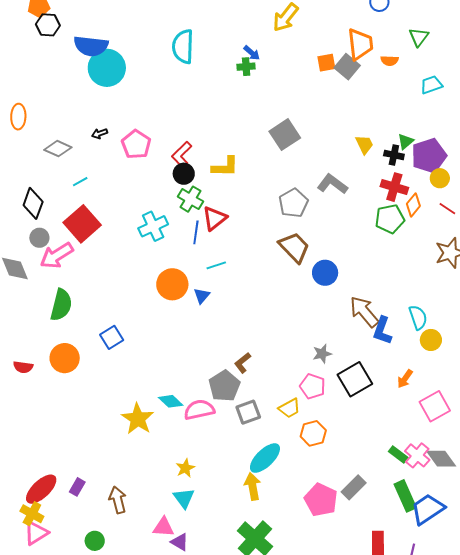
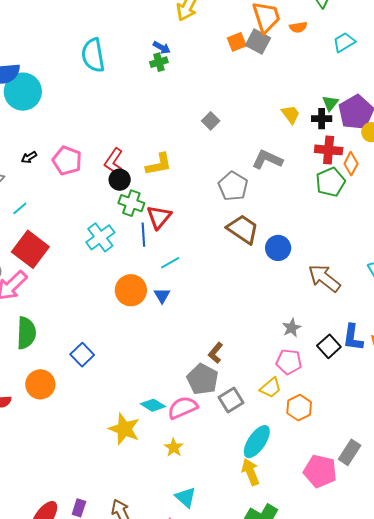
gray square: (285, 135) -> (211, 121), size x0.6
blue L-shape: (382, 331) -> (353, 337), moved
black square: (355, 379) -> (329, 346), size x0.7
yellow star: (185, 468) -> (174, 448), moved

